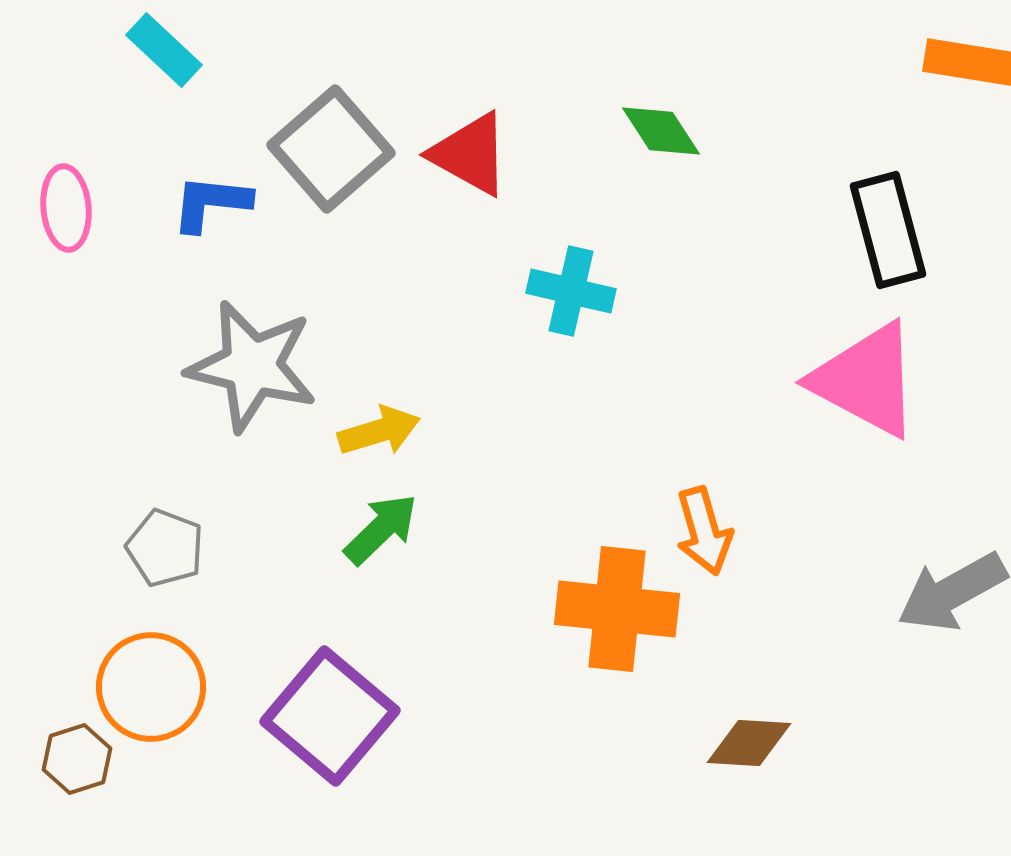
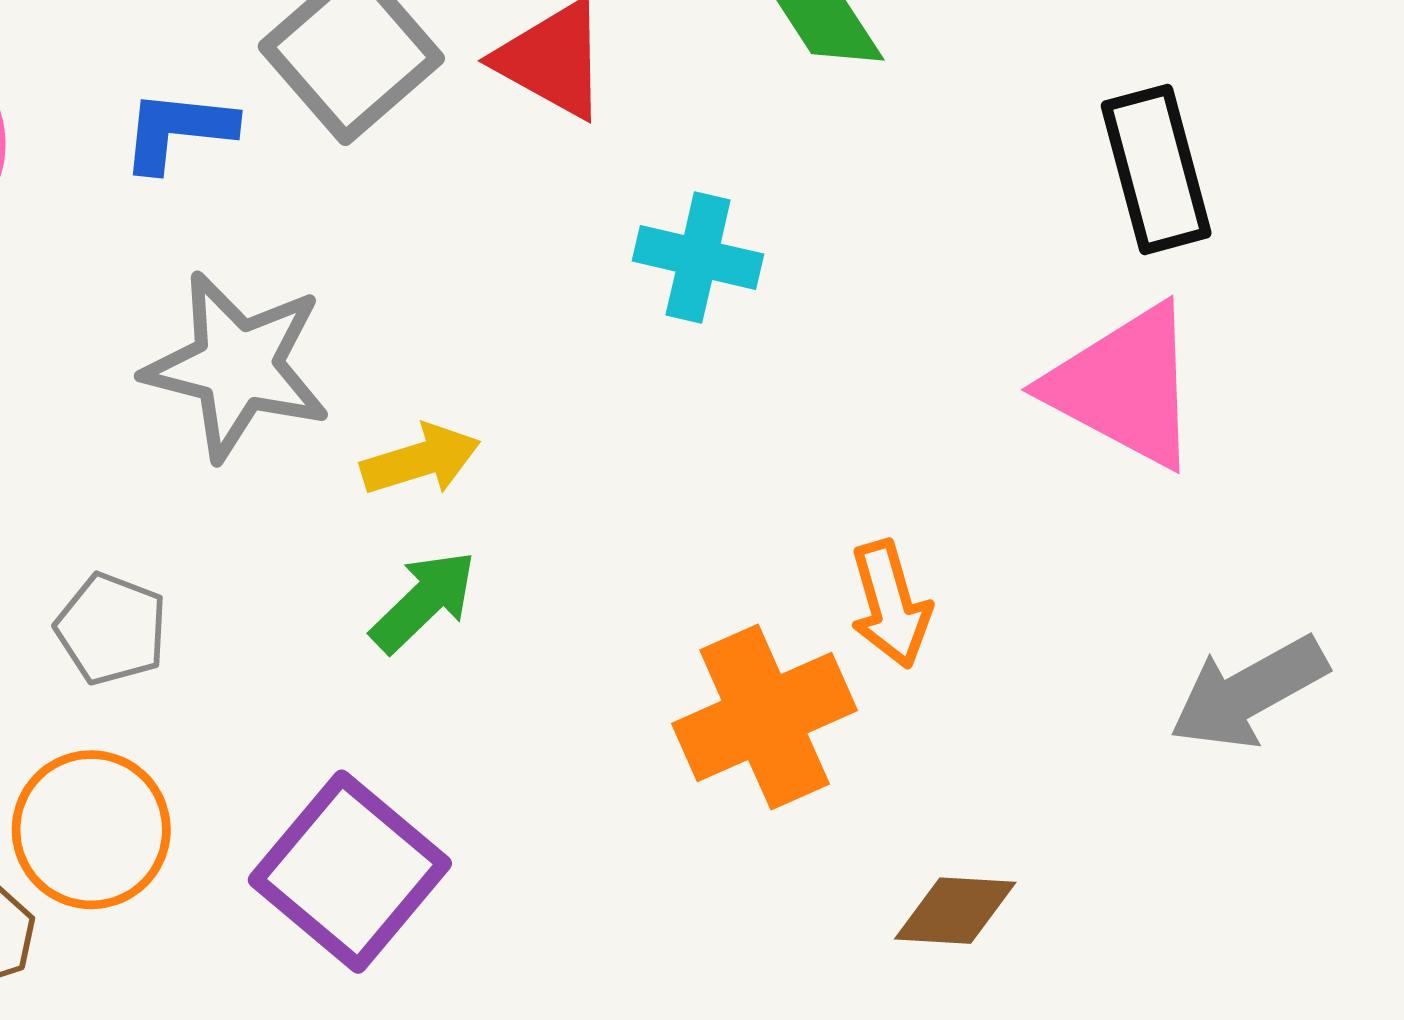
orange cross: (617, 609) -> (765, 717), turned -30

